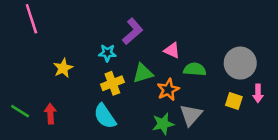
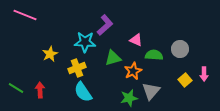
pink line: (31, 19) -> (25, 15), turned -50
cyan star: (107, 53) -> (85, 42), size x1.5
gray circle: (240, 63) -> (180, 49), moved, size x0.7
yellow cross: (112, 83) -> (77, 68), moved
yellow square: (234, 101) -> (185, 80), turned 32

